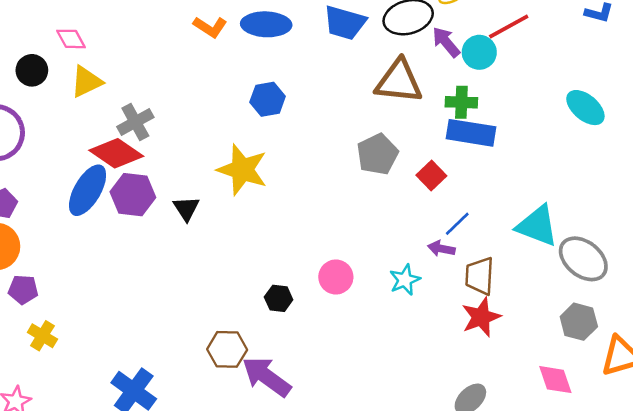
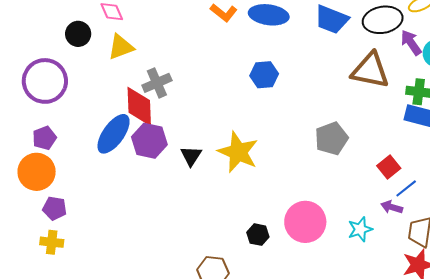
red diamond: (116, 153) -> (139, 106), turned 48
gray pentagon: (377, 154) -> (331, 139), moved
yellow star: (242, 170) -> (238, 152), moved
red square: (431, 176) -> (389, 167), moved
pink circle: (336, 277) -> (305, 222), size x1.5
yellow cross: (42, 336) -> (52, 242), moved, turned -30

